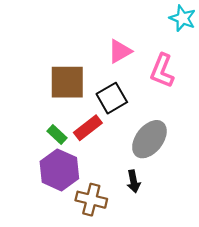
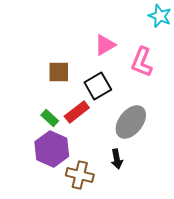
brown square: (67, 82) -> (59, 72), size x0.7

